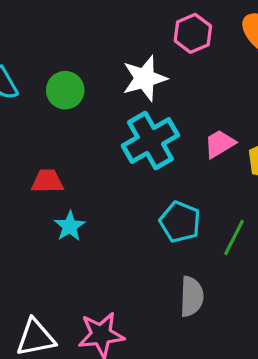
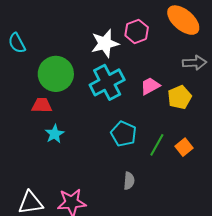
pink hexagon: (193, 33) -> (137, 31), moved
green circle: (65, 90) -> (56, 74), moved, size x1.5
gray semicircle: (192, 296) -> (129, 181), size x0.7

